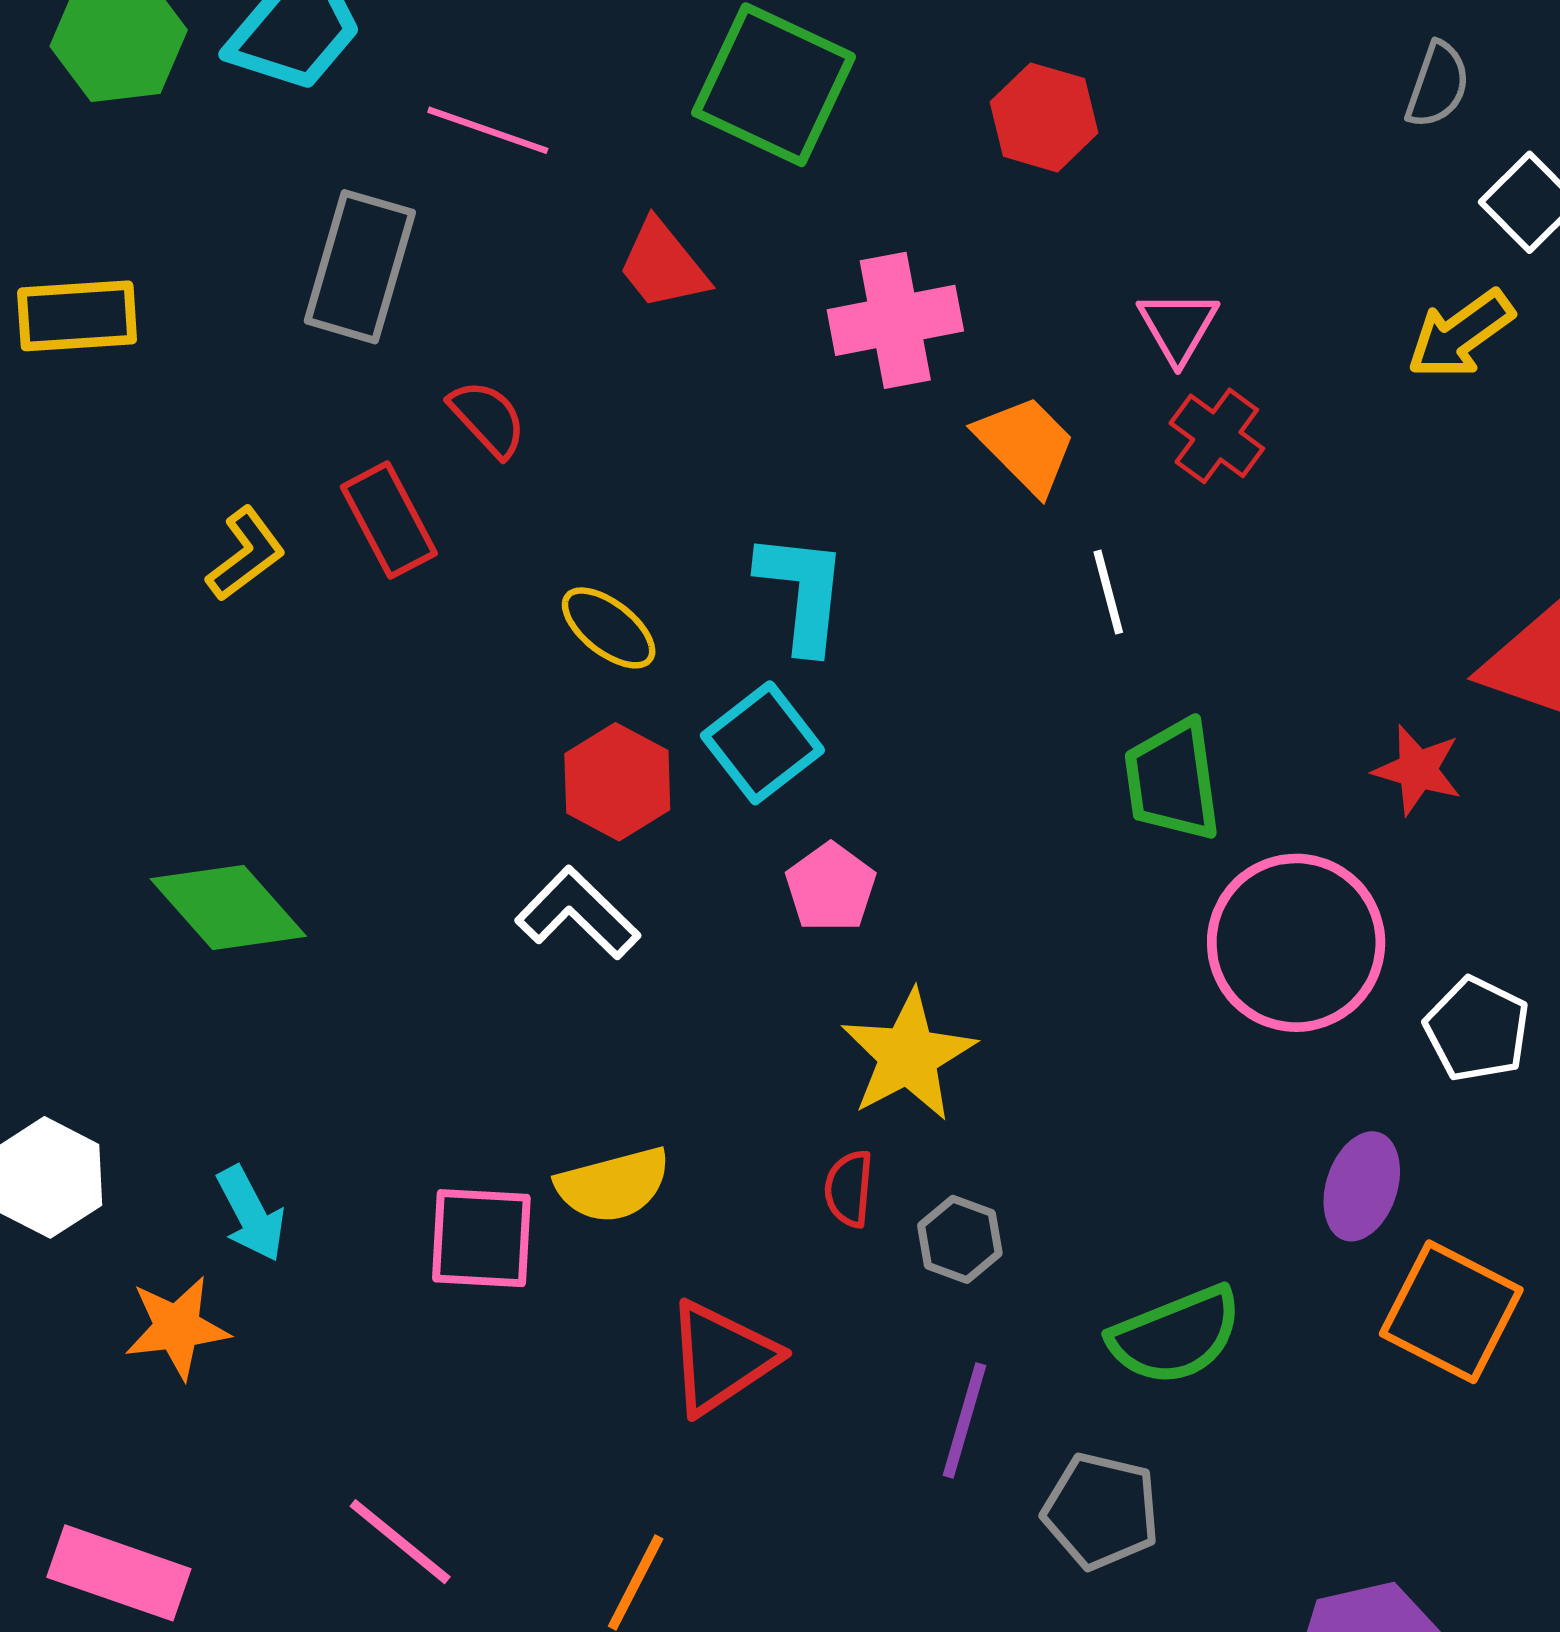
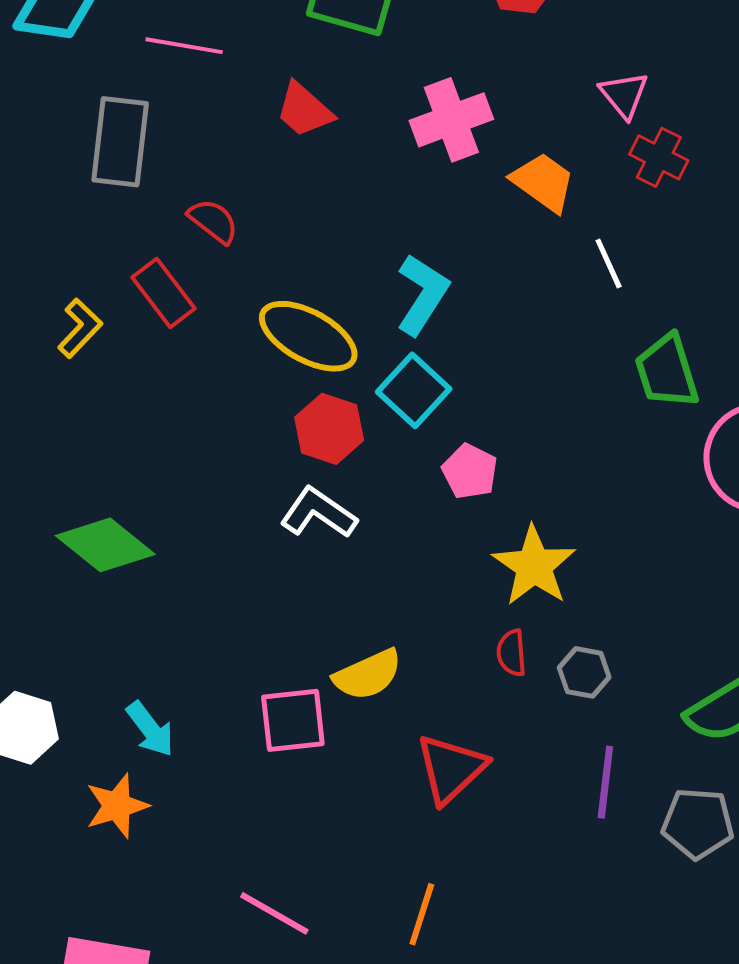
cyan L-shape: (802, 592) -> (422, 294), turned 36
yellow ellipse: (609, 628) -> (308, 336), size x1.6

